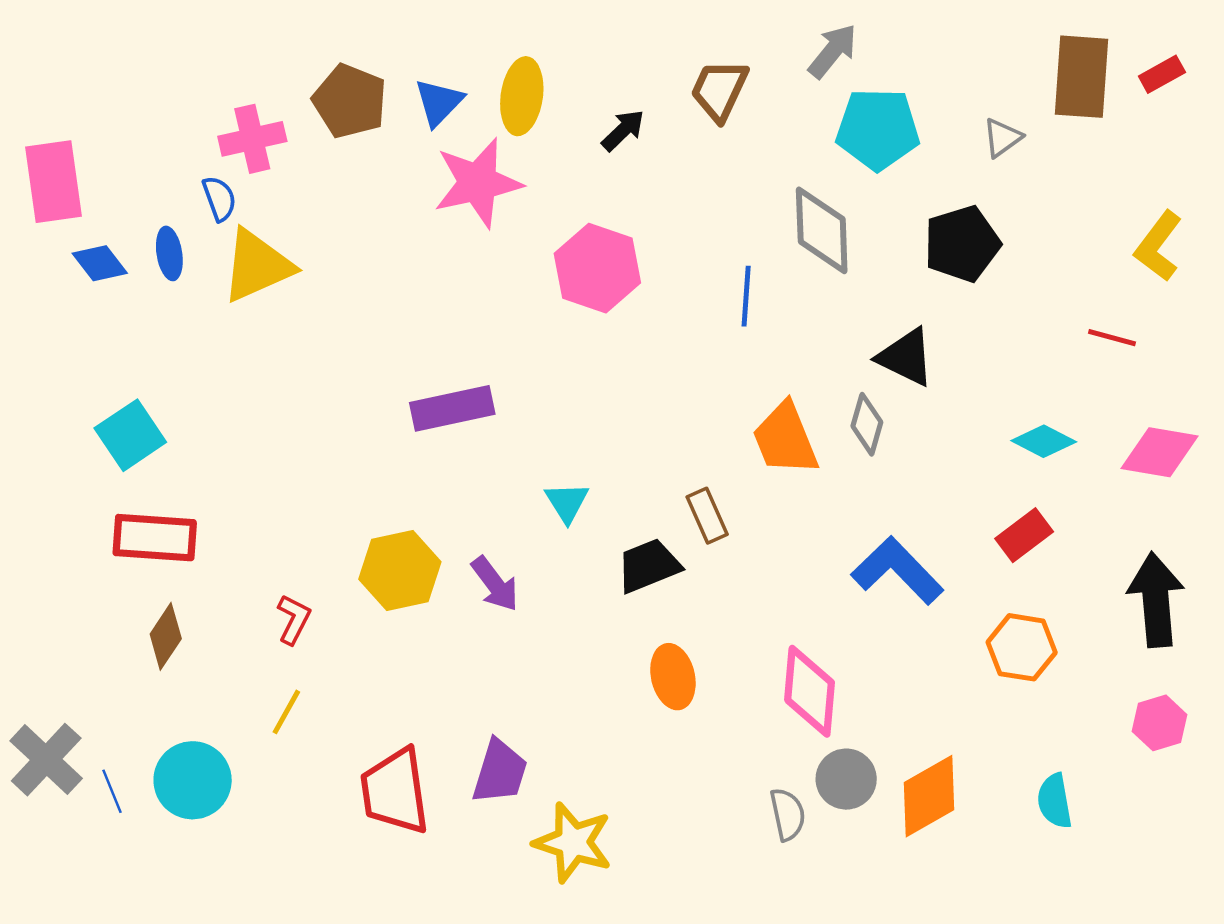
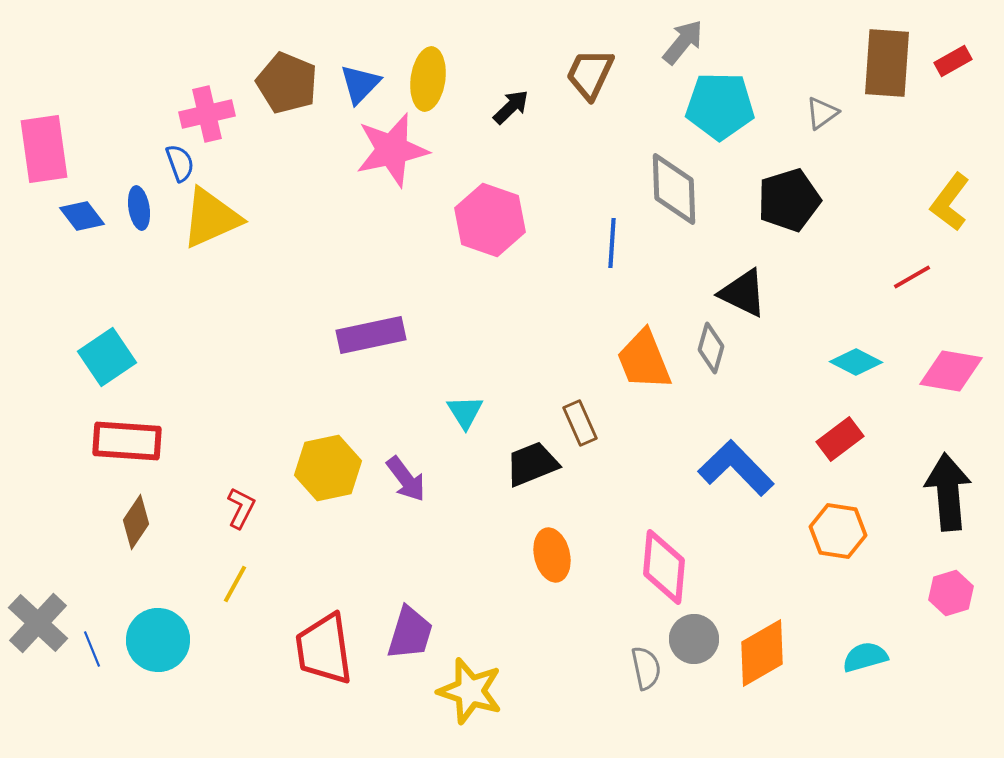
red line: (1112, 338) -> (912, 277), turned -45
cyan semicircle: (1055, 801) -> (865, 657), turned 84

